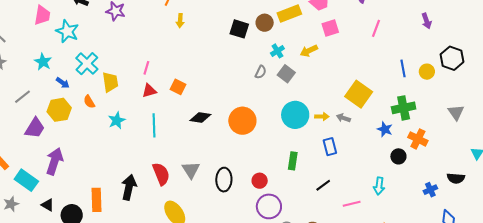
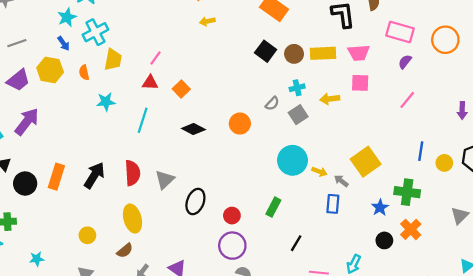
yellow arrow: (180, 21) -> (207, 21), turned 56
cyan star: (43, 62) -> (67, 17), moved
orange circle: (242, 121) -> (240, 124), moved, size x0.7
blue rectangle: (330, 147) -> (333, 204), moved
black line: (323, 185) -> (296, 243), turned -42

